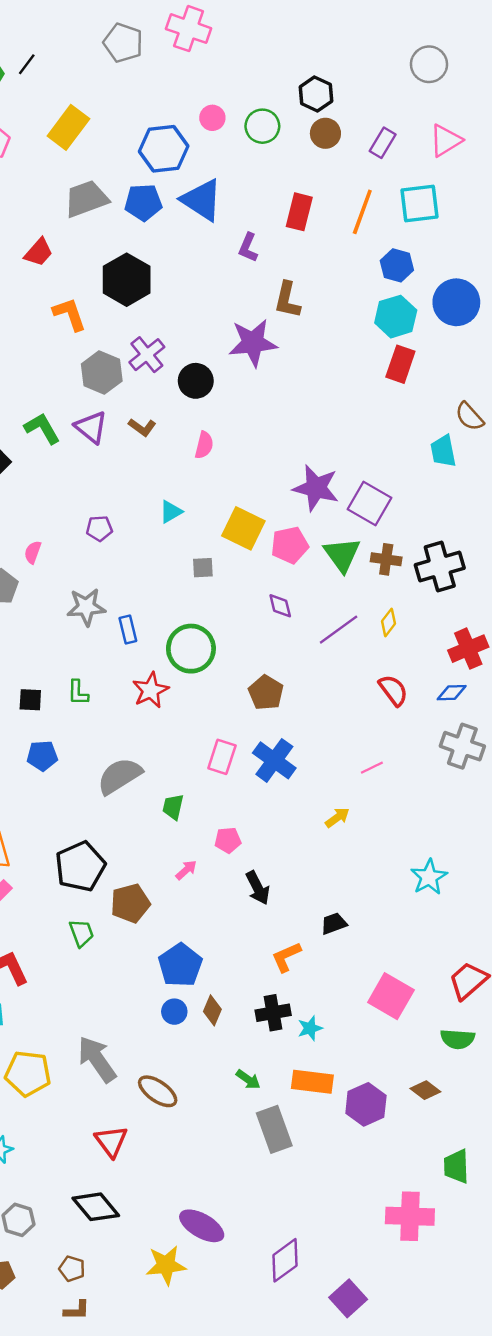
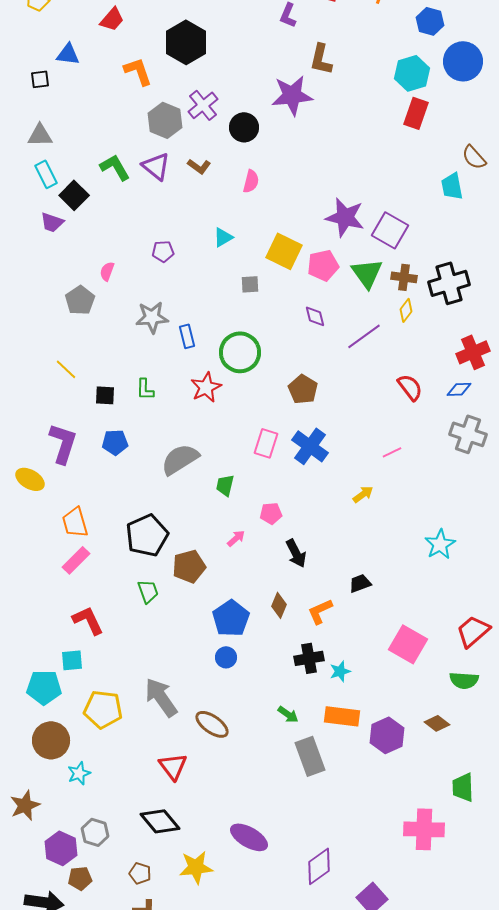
blue hexagon: (397, 265) -> (430, 21), moved
yellow diamond: (389, 622) -> (406, 310), moved
brown diamond: (212, 1010) -> (279, 605), moved
yellow star: (166, 1265) -> (196, 867), moved

